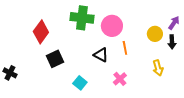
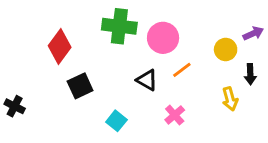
purple arrow: (174, 23) -> (253, 33), turned 32
black arrow: (172, 42) -> (250, 74), moved
orange line: (125, 48) -> (182, 70), turned 64

